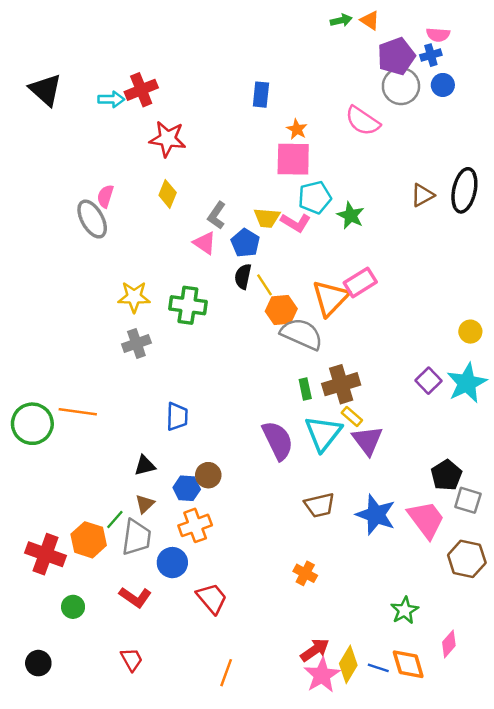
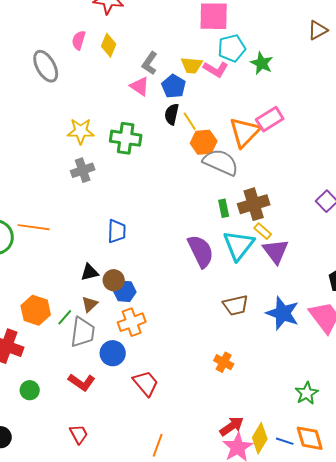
brown triangle: (423, 195) -> (318, 30), moved
pink semicircle: (105, 196) -> (79, 40), moved
brown circle: (208, 475) -> (114, 280), moved
orange hexagon: (89, 540) -> (36, 310), moved

